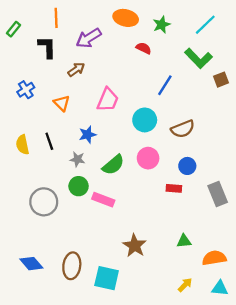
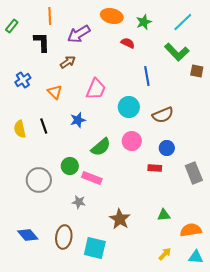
brown square: (221, 80) -> (197, 71), turned 32
blue line: (165, 85) -> (147, 76), turned -42
gray star: (77, 159) -> (79, 202), moved

